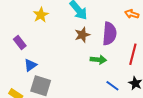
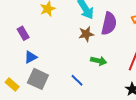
purple semicircle: (109, 34) -> (109, 24), moved
blue line: (112, 86) -> (77, 80), moved

